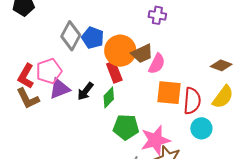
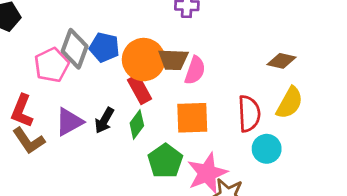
brown trapezoid: (142, 54) -> (173, 60), turned 35
pink pentagon: (49, 71) -> (52, 65), moved
orange square: (169, 93) -> (192, 118), moved
green pentagon: (126, 127) -> (165, 161), turned -30

